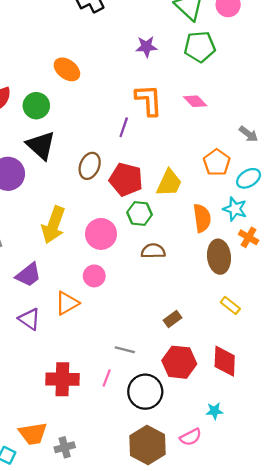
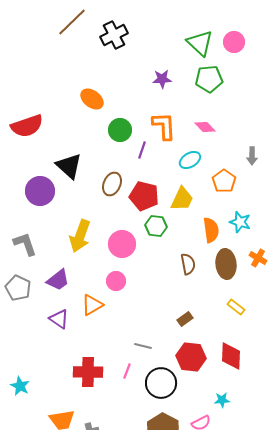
green circle: (36, 106) -> (120, 130), moved
gray arrow: (249, 134) -> (252, 156), turned 54
cyan ellipse: (249, 178) -> (190, 160), moved
orange cross: (249, 237) -> (258, 258), moved
brown semicircle: (153, 251) -> (188, 264), moved, turned 80

